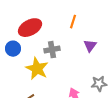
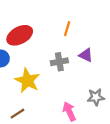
purple triangle: (90, 46) -> (86, 55), turned -40
gray cross: (52, 50) -> (59, 62), moved

